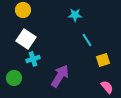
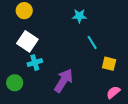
yellow square: (103, 60) -> (109, 64), turned 32
pink semicircle: (107, 87) -> (113, 92), turned -88

